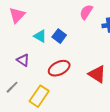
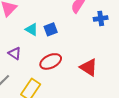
blue square: (59, 36) -> (51, 29), turned 32

